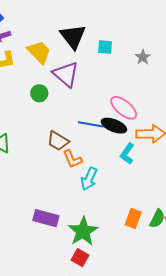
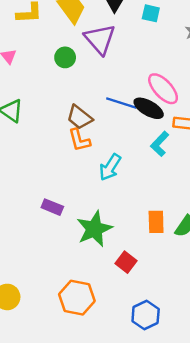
orange L-shape: (72, 159) -> (79, 140), moved
purple rectangle: (46, 218) -> (52, 207), size x0.7
orange rectangle: (133, 218) -> (156, 222), turned -30
red square: (80, 258) -> (126, 262), moved

